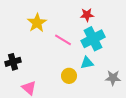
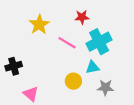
red star: (87, 15) -> (82, 17), moved
gray star: (113, 78) -> (105, 88), moved

